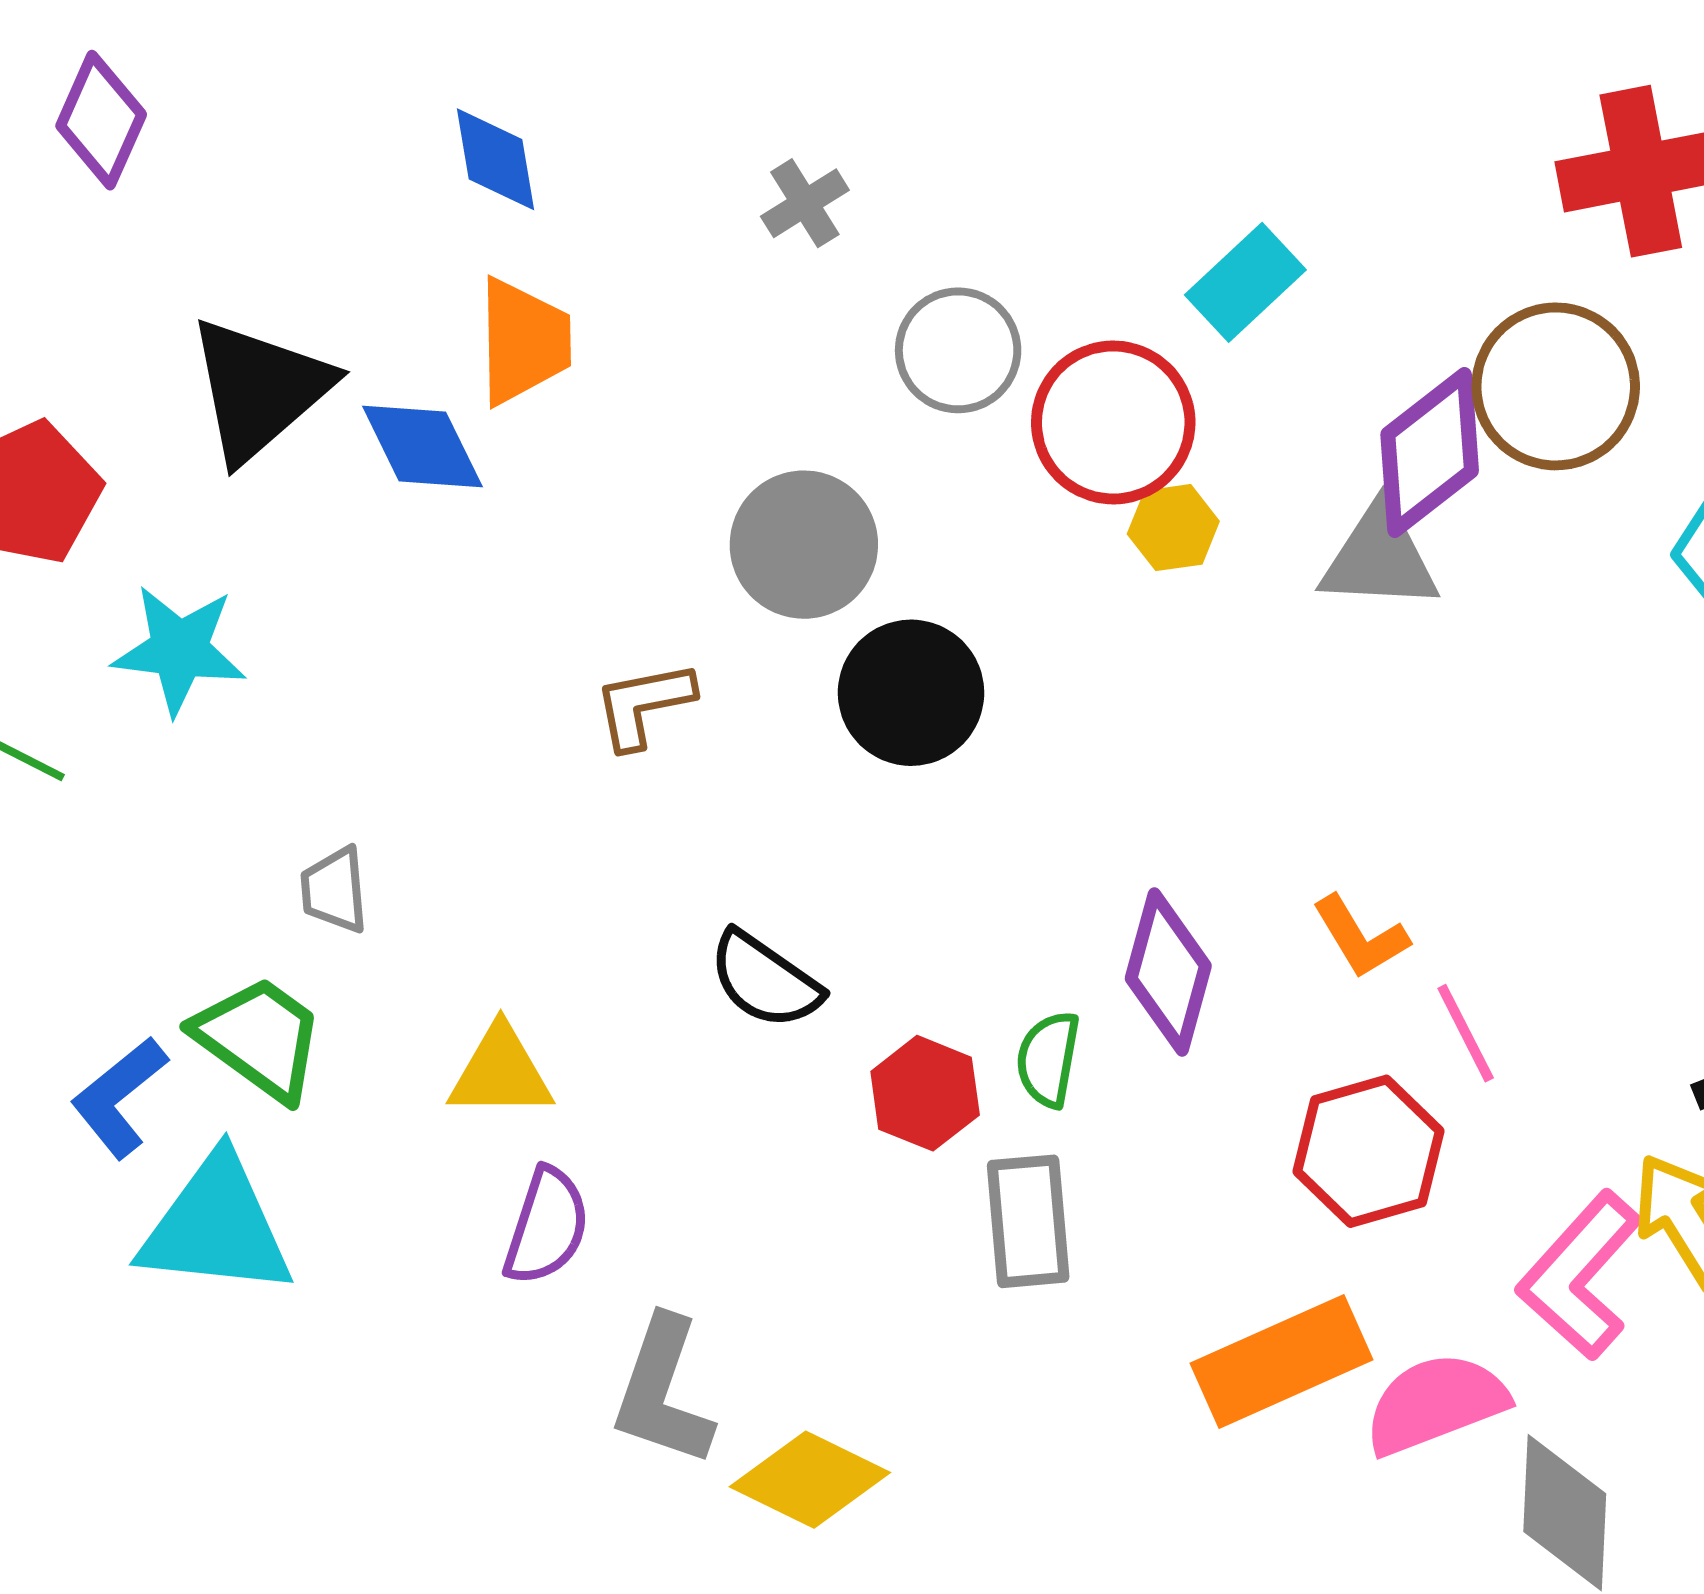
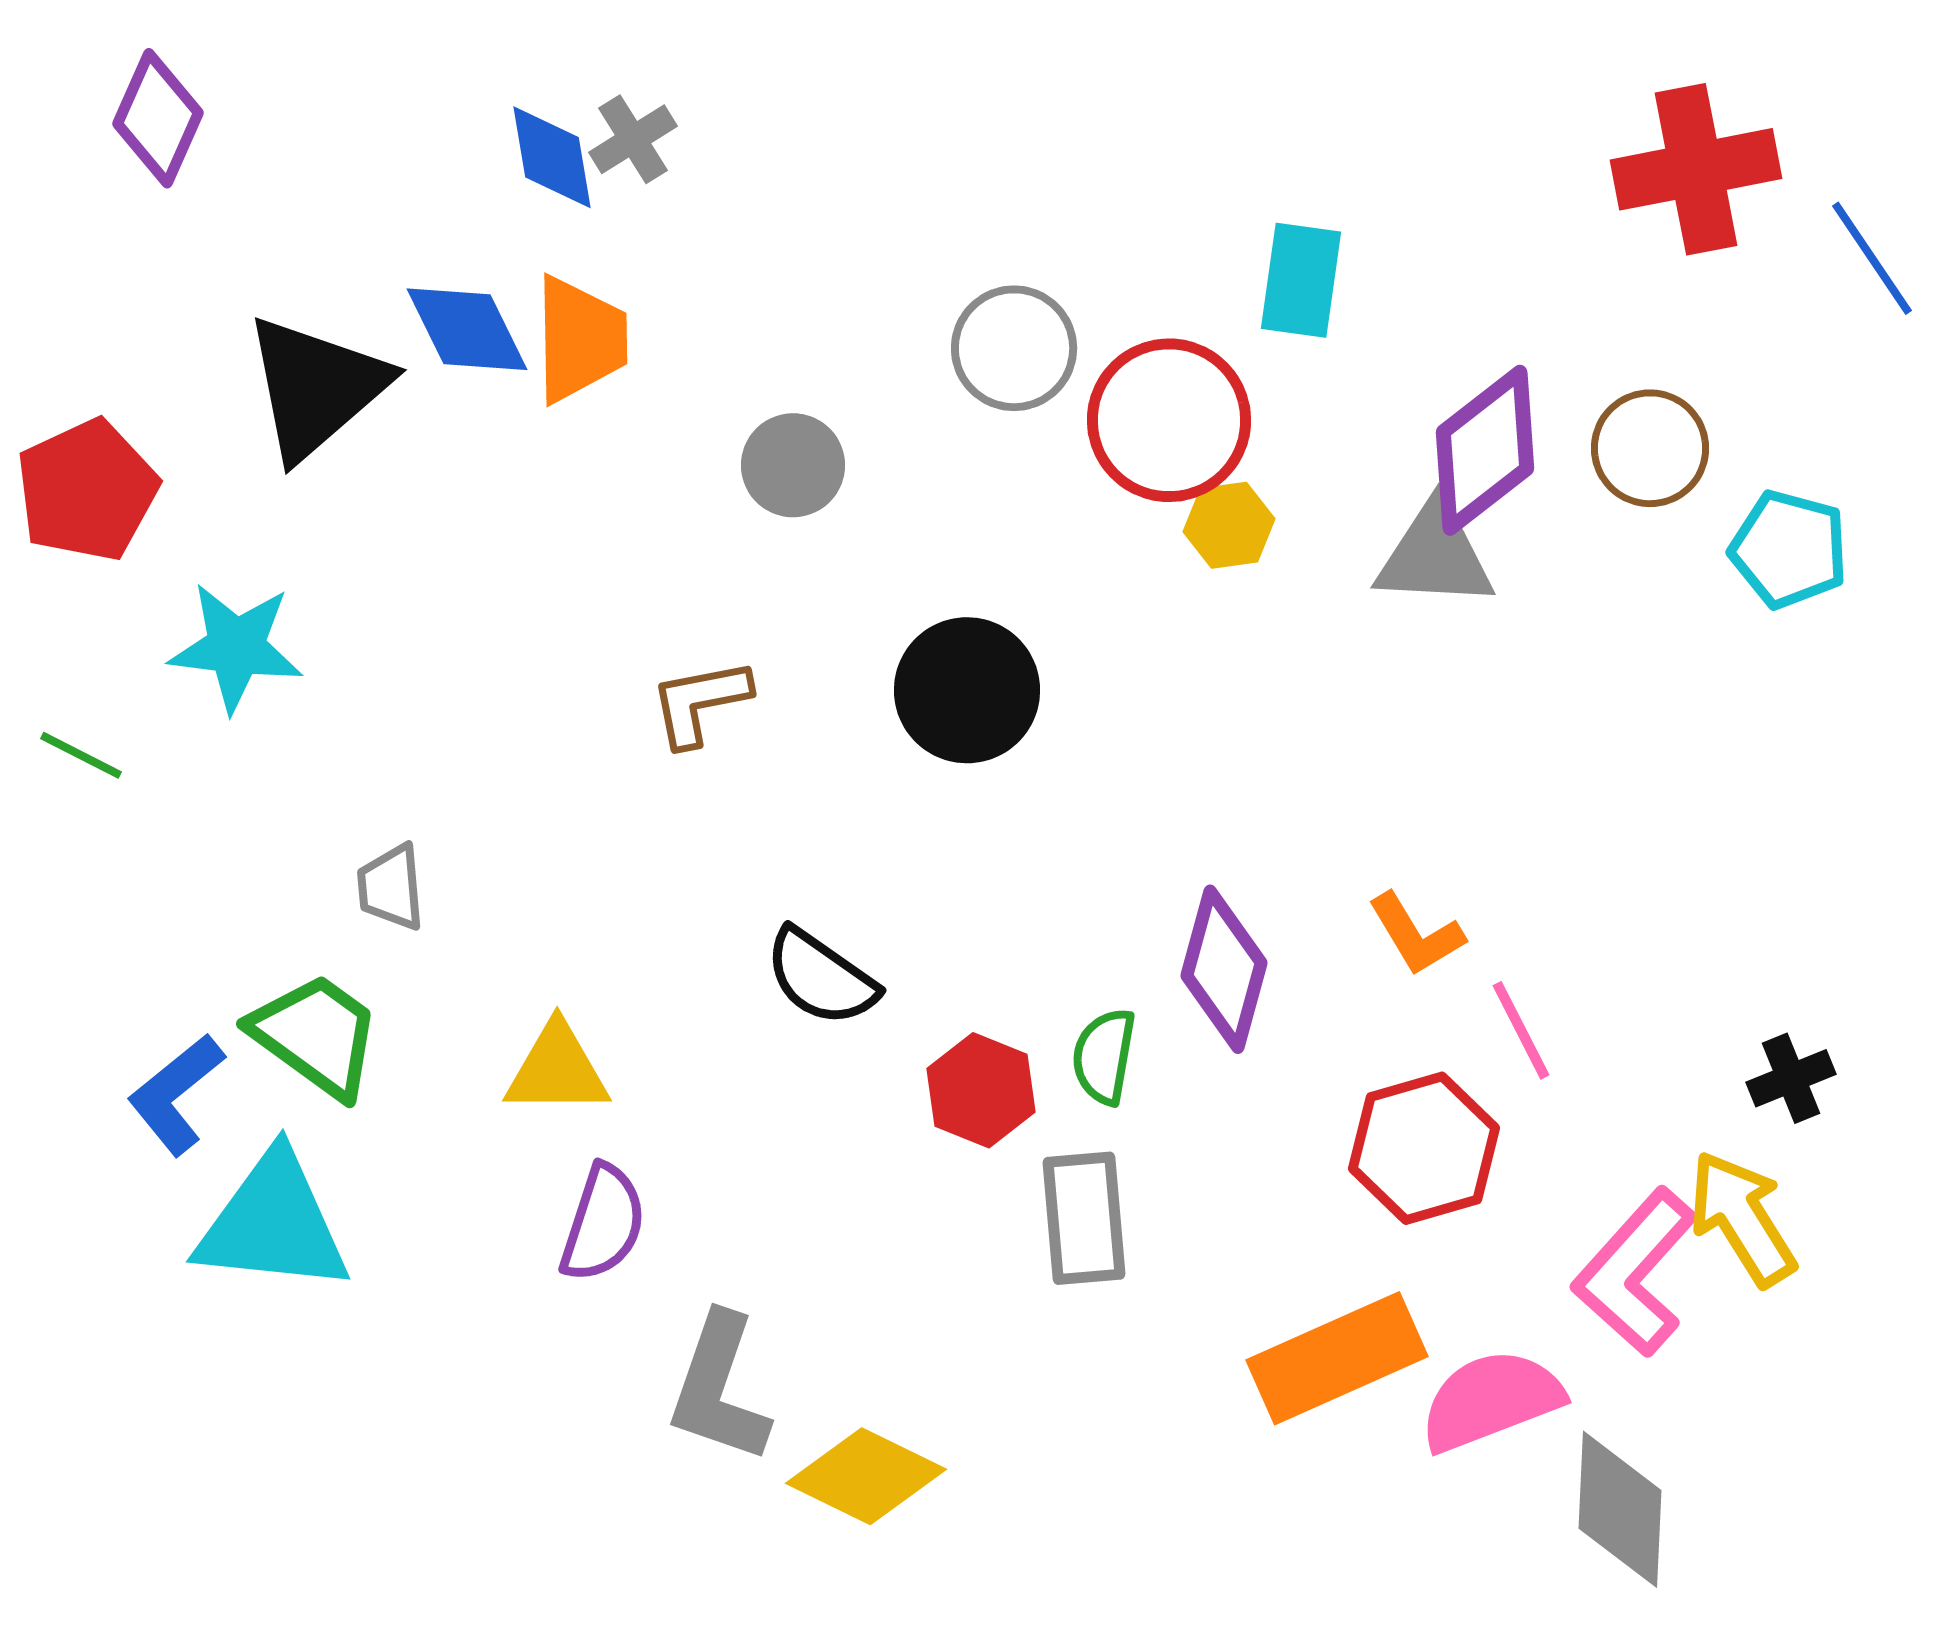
gray cross: (805, 203) -> (633, 139), moved
cyan rectangle: (1245, 282) -> (1301, 280), turned -39
brown circle: (1556, 386) -> (1650, 448), moved, size x0.7
blue diamond: (422, 446) -> (467, 329), moved
gray circle: (804, 545) -> (793, 465), moved, size x0.7

